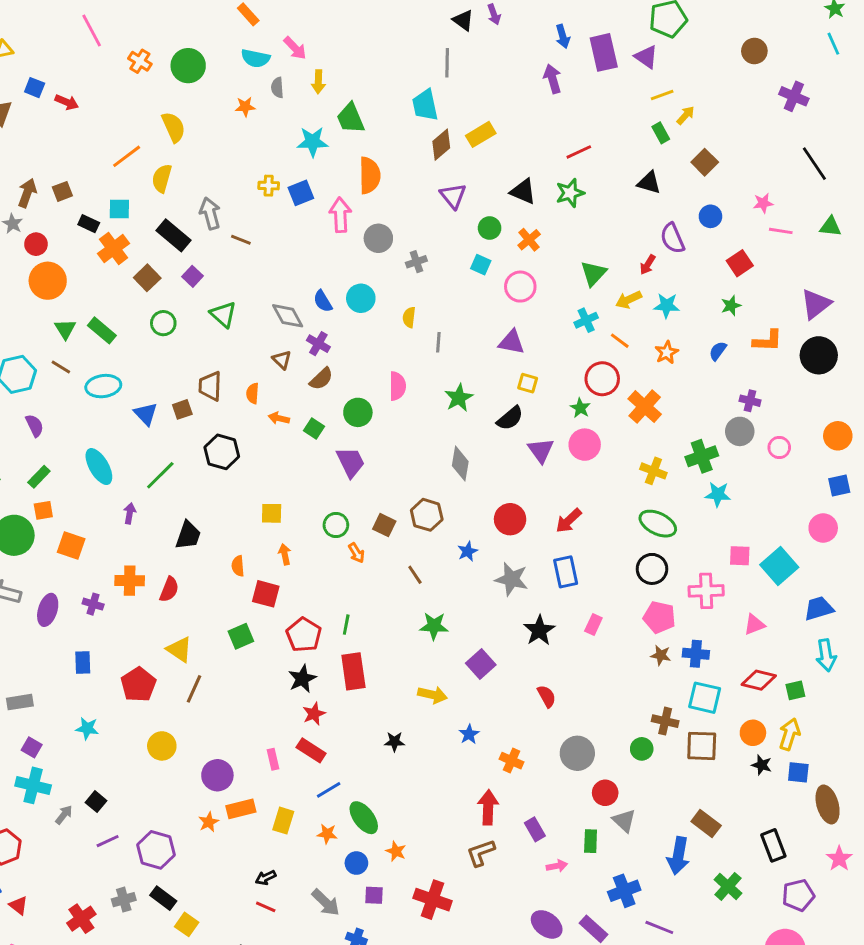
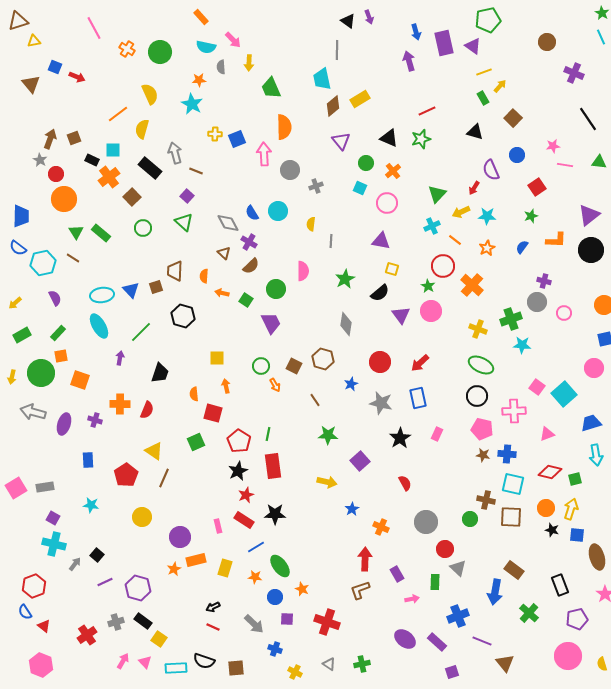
cyan star: (313, 142) -> (192, 104), moved, turned 30
purple square: (193, 276) -> (187, 196), moved
cyan ellipse: (103, 386) -> (102, 295), moved
pink square: (740, 556) -> (537, 387), turned 35
black star: (394, 742) -> (275, 514), moved, size x1.5

